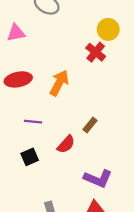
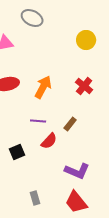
red cross: (96, 52) -> (84, 86), moved
purple line: (33, 122) -> (38, 121), moved

